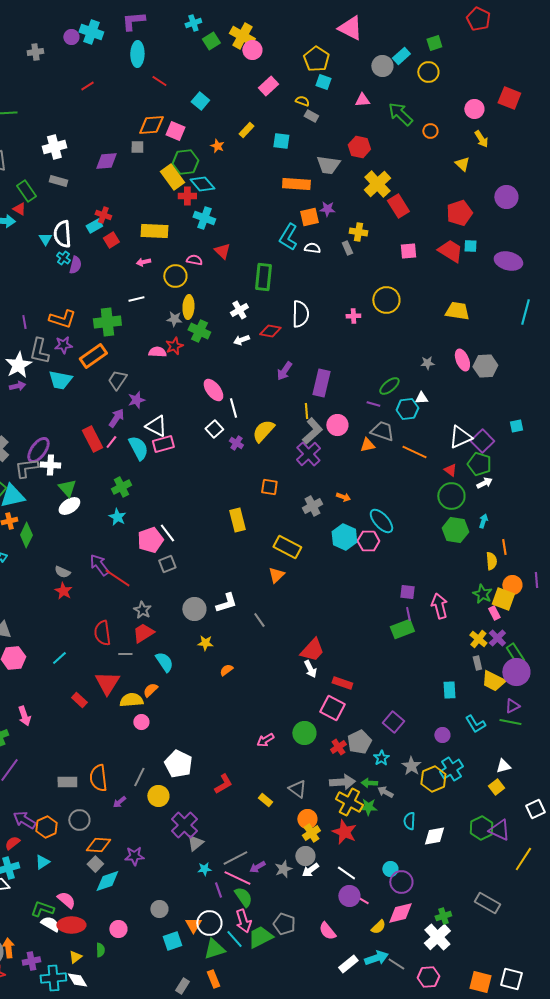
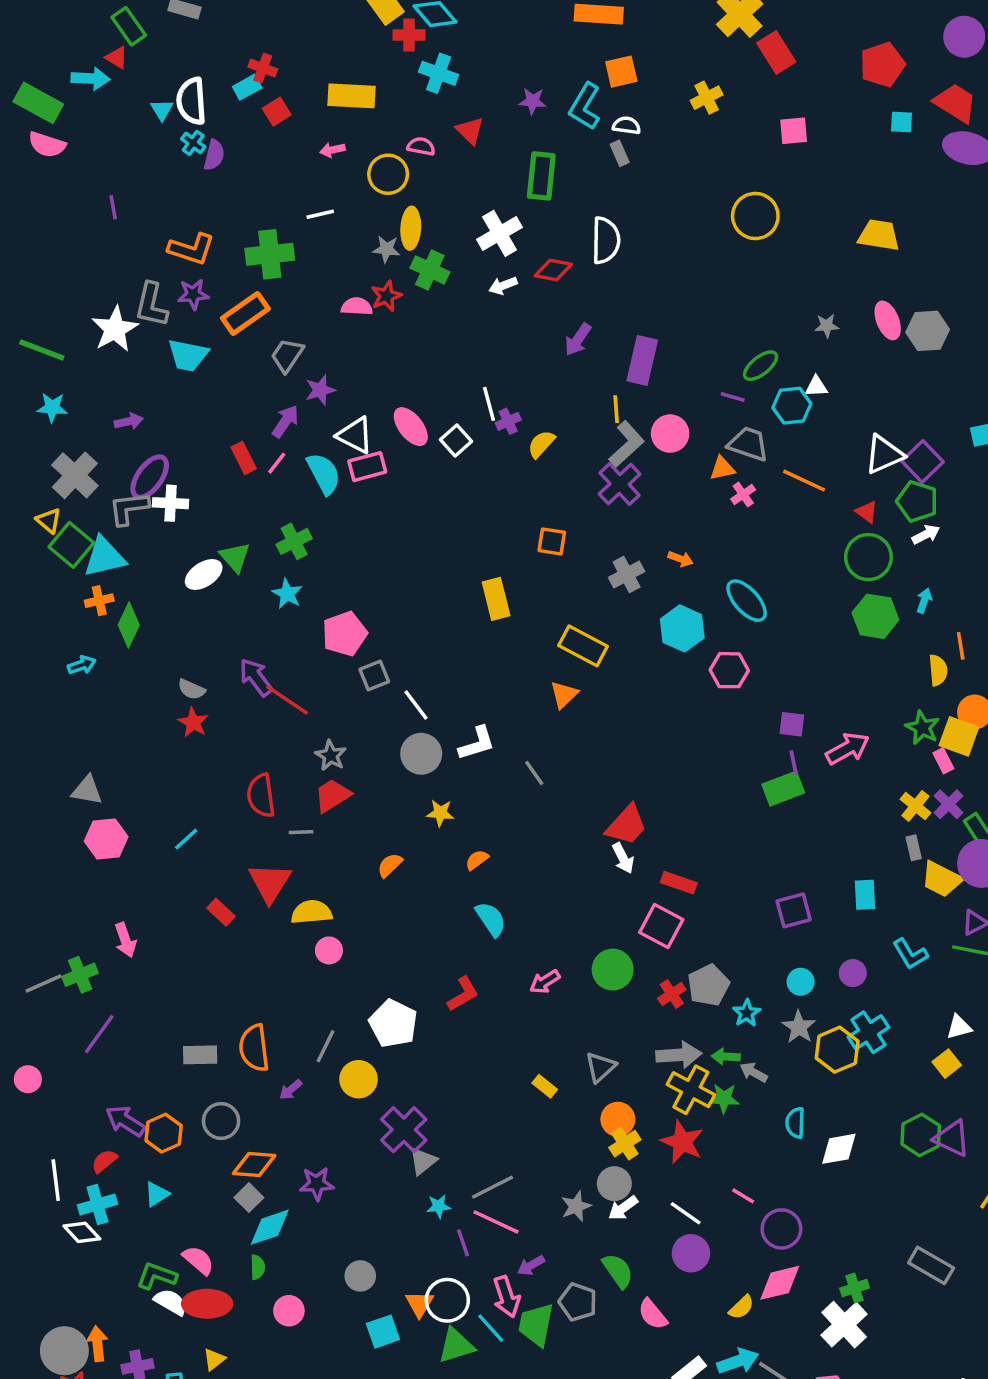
purple star: (327, 209) -> (533, 101), moved
yellow cross: (358, 232) -> (707, 98), turned -36
gray rectangle: (347, 248) -> (620, 153), moved
red trapezoid: (450, 251) -> (955, 103), moved
white cross: (239, 310) -> (499, 233), size x1.4
pink cross: (353, 316) -> (743, 494), moved, turned -32
purple line: (24, 322) -> (113, 207), moved
purple arrow: (17, 386) -> (129, 421), moved
pink ellipse: (213, 390) -> (411, 427), moved
yellow semicircle: (263, 431) -> (541, 444), size x0.7
red rectangle: (92, 439) -> (244, 458), size x0.7
purple cross: (236, 443) -> (508, 421), moved, turned 32
green triangle: (67, 488) -> (235, 557), moved
white line: (167, 533) -> (416, 705), moved
pink hexagon: (368, 541) -> (729, 670), moved
pink arrow: (439, 606) -> (848, 749), turned 75
cyan semicircle: (164, 662) -> (491, 919), moved
orange semicircle: (150, 690) -> (390, 865), moved
purple square: (393, 722) -> (794, 910), moved, turned 35
red L-shape: (223, 784) -> (463, 994), moved
gray triangle: (297, 789) -> (600, 1067), turned 42
purple arrow: (257, 867) -> (531, 1265), moved
cyan circle: (390, 869) -> (801, 982), moved
green semicircle: (243, 897) -> (618, 1271), moved
pink line: (362, 900) -> (743, 1196), moved
green trapezoid: (260, 937) -> (536, 1325), turned -52
green semicircle: (100, 950) -> (258, 1267), moved

